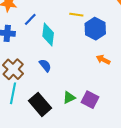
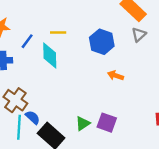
yellow line: (76, 15) -> (58, 33), moved
blue semicircle: (45, 65) -> (33, 117), moved

